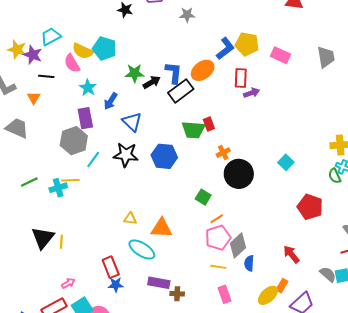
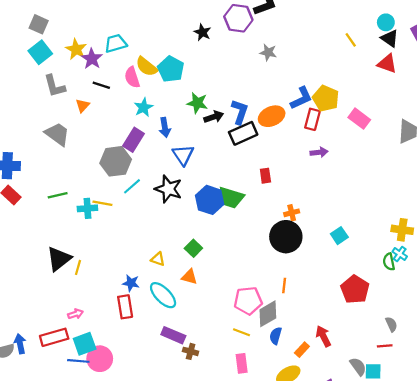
red rectangle: (241, 78) -> (312, 119), moved
blue arrow: (111, 101) -> (165, 127), turned -54
purple rectangle: (85, 118) -> (133, 140), turned 30
green trapezoid: (193, 130) -> (231, 198), moved
orange cross: (223, 153) -> (292, 213), moved
green square: (203, 197) -> (193, 248), moved
orange line: (217, 219) -> (284, 285), moved, turned -64
orange triangle: (161, 228) -> (189, 277), size x0.7
blue star: (116, 285) -> (131, 283), moved
orange rectangle: (282, 286) -> (302, 350), moved

